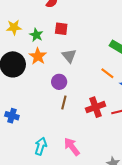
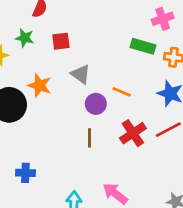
green star: (36, 35) -> (25, 38), moved
orange line: (107, 73) -> (122, 92), moved
purple circle: (59, 82) -> (96, 104), moved

